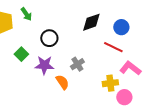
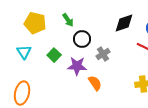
green arrow: (26, 14) -> (68, 20), moved
gray cross: (77, 64) -> (103, 54), moved

